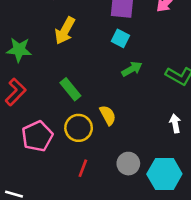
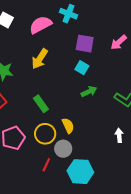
gray circle: (128, 164) -> (63, 149), moved
cyan hexagon: (164, 174) -> (80, 172), moved

